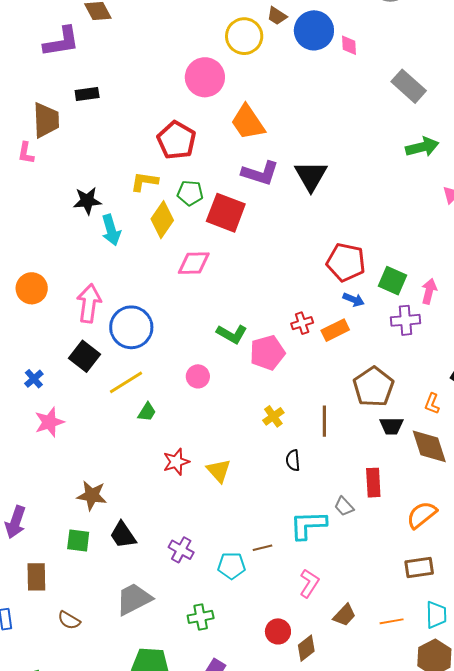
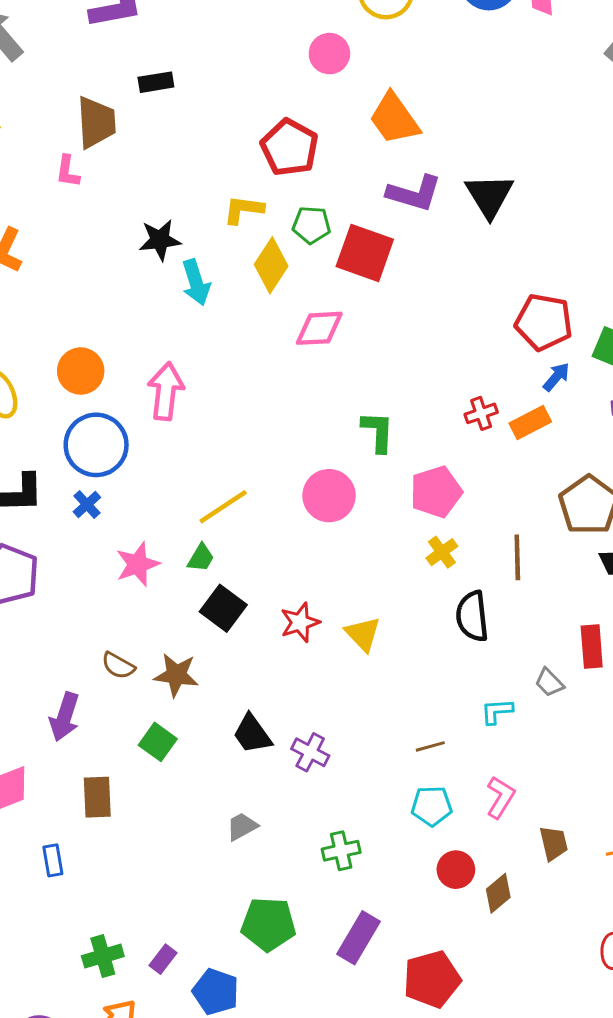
pink circle: (205, 77) -> (329, 54), size x0.7
blue arrow: (354, 300) -> (556, 377), turned -70
blue circle: (131, 327) -> (96, 445), moved
green L-shape: (232, 334) -> (378, 432), turned -116
pink pentagon: (267, 353) -> (436, 492), moved
black square: (84, 356) -> (223, 608), moved
pink circle: (198, 376) -> (329, 496), size x1.5
green trapezoid: (147, 412) -> (201, 558), moved
pink star: (49, 422) -> (138, 564), moved
black semicircle: (293, 460) -> (472, 616), size x1.6
cyan L-shape: (308, 525) -> (497, 711), size x0.6
black trapezoid: (123, 535) -> (252, 734), moved
green square: (78, 540) -> (158, 742), turned 30
cyan pentagon: (232, 566) -> (432, 806), moved
gray trapezoid: (134, 599) -> (242, 827), size x0.6
brown trapezoid: (344, 615) -> (554, 843), turned -55
brown semicircle: (69, 620) -> (118, 666), moved

